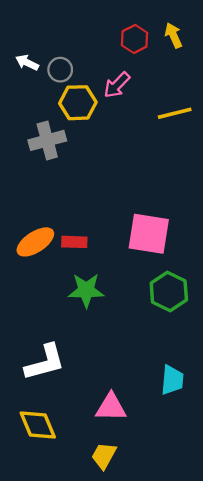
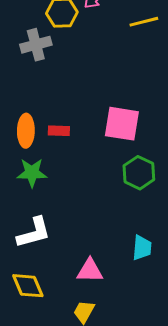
orange ellipse: (35, 242) -> (26, 131), turned -56
green star: (86, 290) -> (32, 173), moved

